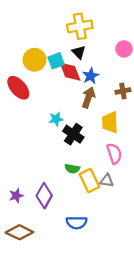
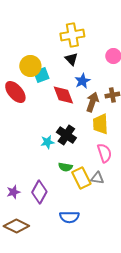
cyan square: (56, 61) -> (41, 75), moved
red diamond: (70, 72) -> (63, 95), moved
brown arrow: (88, 97) -> (92, 102), moved
cyan star: (56, 119) -> (47, 142), moved

